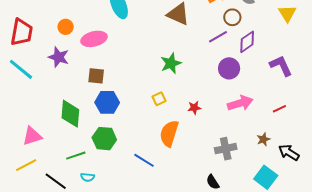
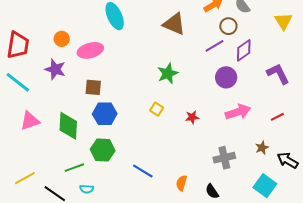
yellow square: (159, 99) -> (157, 109), turned -32
orange semicircle: (169, 133) -> (182, 183), moved, size x0.6
pink triangle: (32, 136) -> (30, 121), moved

